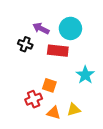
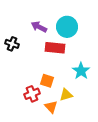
black cross: (25, 44) -> (12, 44), moved
yellow triangle: (74, 110) -> (66, 95), moved
orange triangle: (54, 113) -> (51, 107), turned 32

